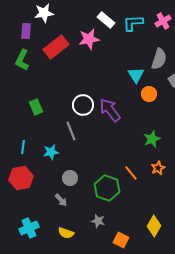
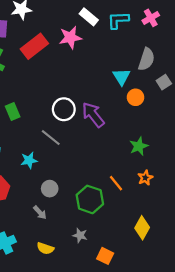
gray line: (71, 131) -> (51, 138), turned -30
yellow diamond: (154, 226) -> (142, 228), moved

